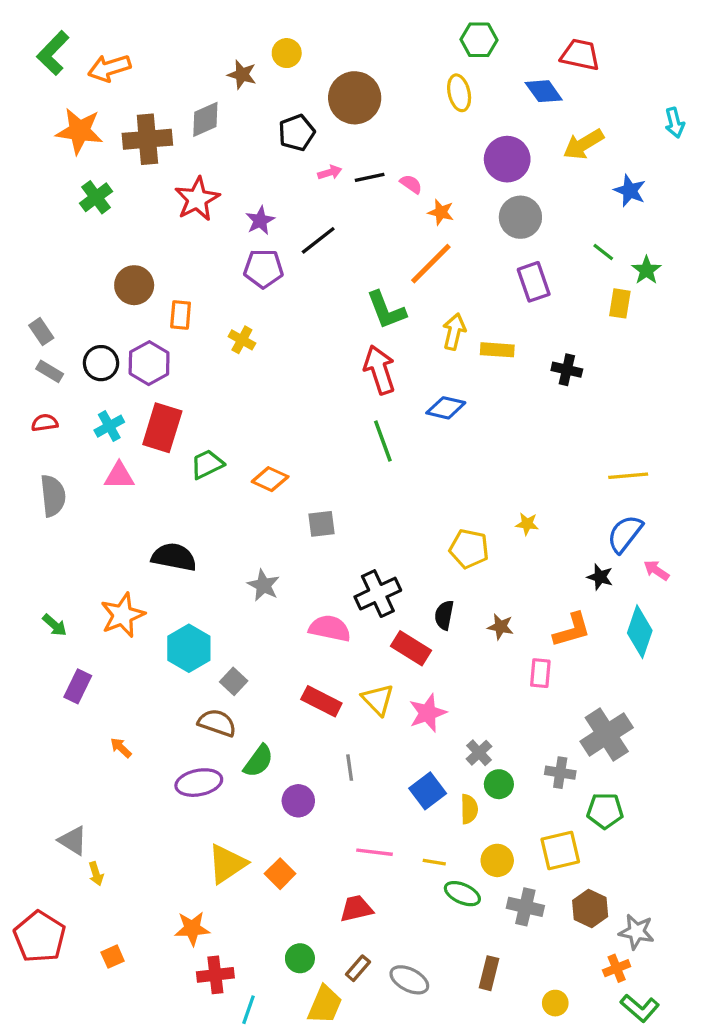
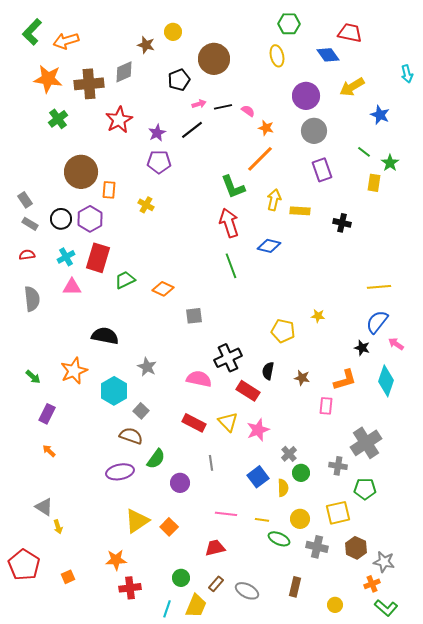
black line: (318, 240) -> (192, 130), moved
brown circle: (134, 285) -> (81, 172), size x1.4
gray star: (263, 585) -> (147, 367), moved
orange arrow: (121, 748) -> (49, 451), moved
cyan line: (249, 1010) -> (167, 609), moved

